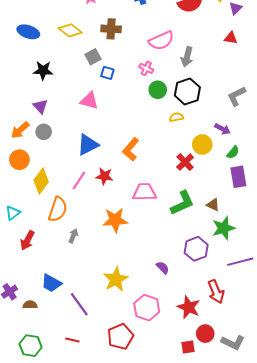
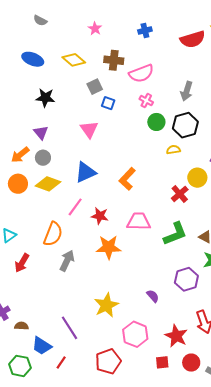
pink semicircle: (161, 41) -> (141, 73), moved
pink triangle: (89, 101) -> (89, 129), turned 36
red star: (104, 176) -> (100, 216), moved
yellow diamond: (41, 181) -> (48, 184), moved, turned 70
gray arrow: (73, 236) -> (67, 261), size x1.5
blue trapezoid: (51, 283) -> (42, 346), moved
red line: (72, 340) -> (61, 363), turned -72
red square: (188, 347) -> (162, 362), moved

